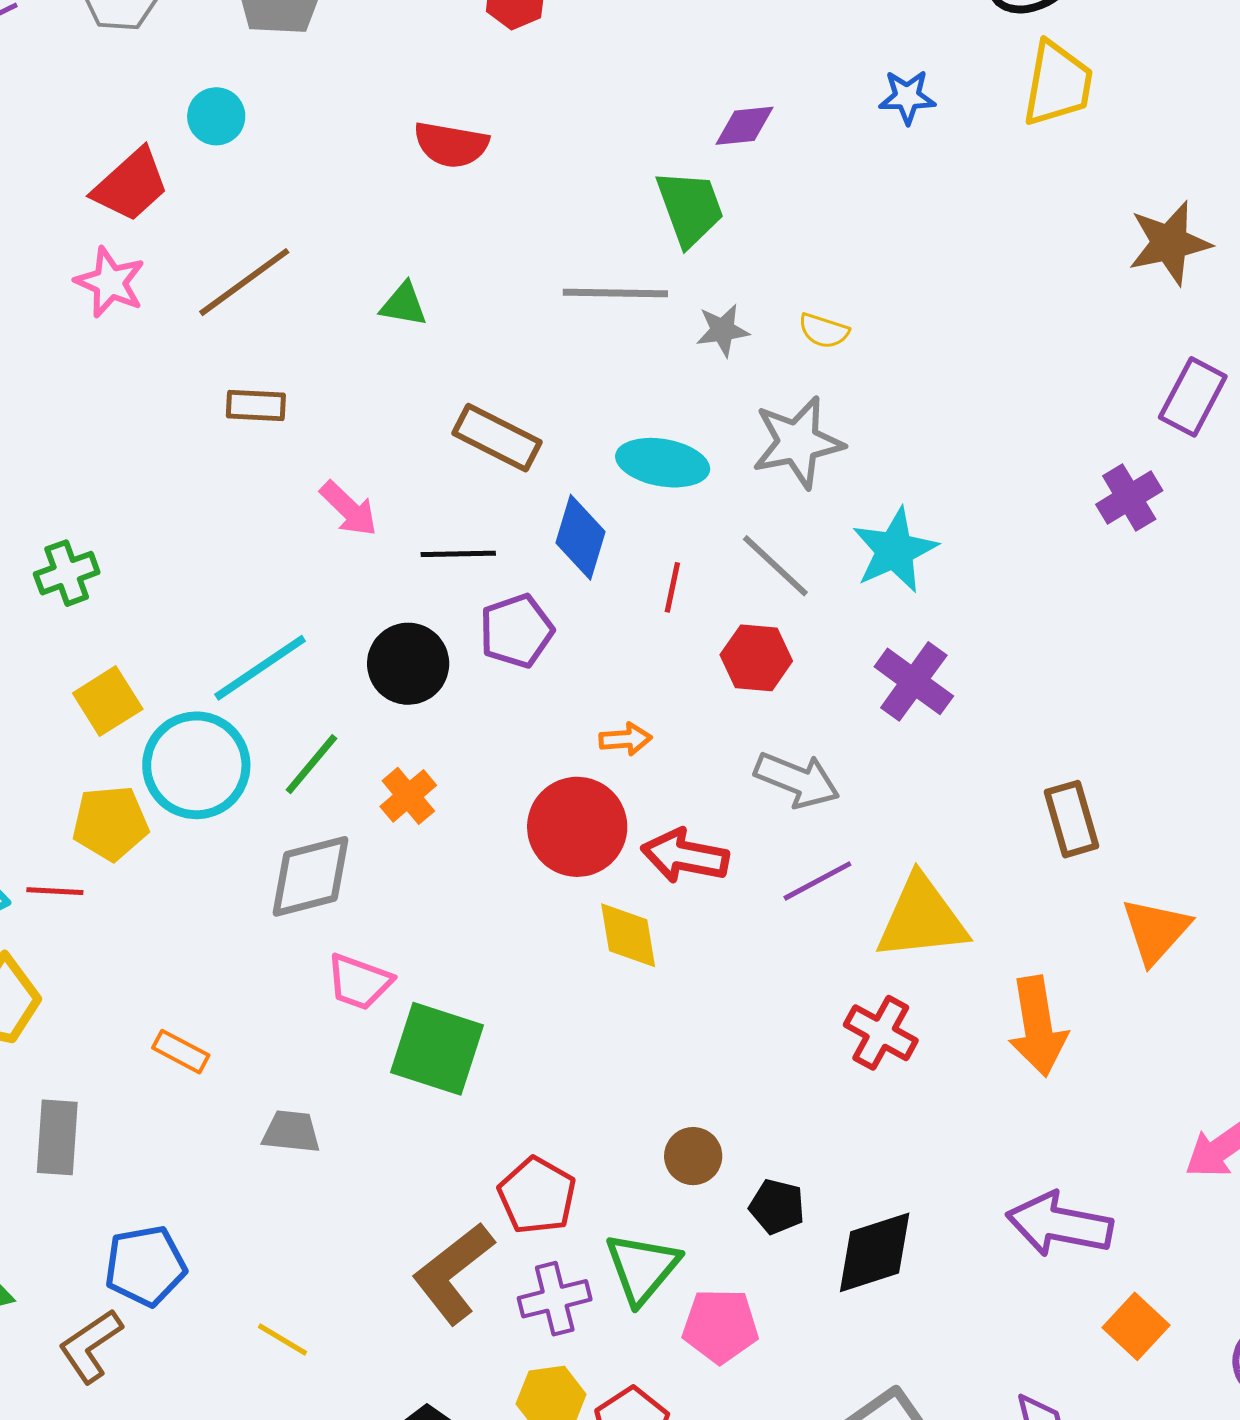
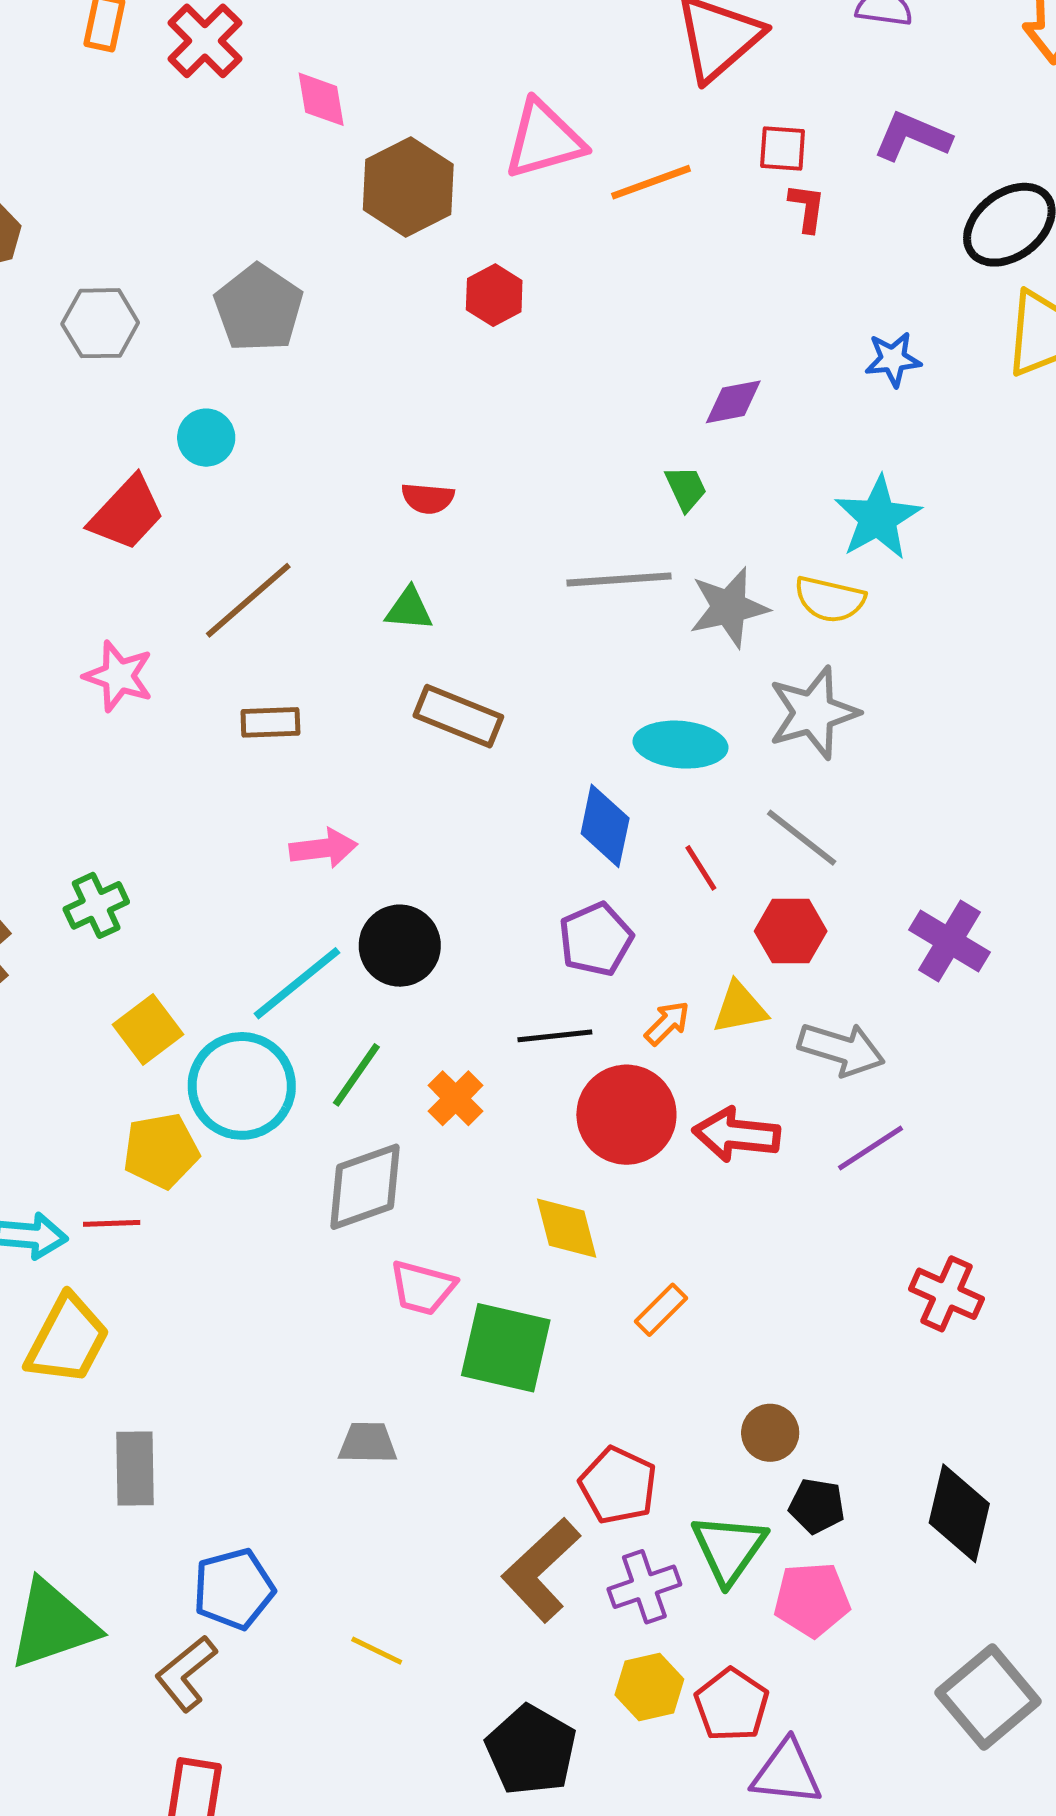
red semicircle: (451, 145) -> (428, 498), moved, size x0.7
green trapezoid: (690, 208) -> (686, 488), size x0.6
pink star: (110, 282) -> (119, 676), moved
gray star: (723, 330) -> (729, 607), size x1.5
yellow semicircle: (824, 331) -> (830, 599), size x1.4
brown rectangle: (497, 438) -> (458, 716), moved
pink arrow: (349, 509) -> (323, 848), moved, turned -46
cyan star: (895, 550) -> (878, 518), moved
black line: (458, 554) -> (555, 1036), moved
red line: (672, 587) -> (701, 868), turned -39
purple pentagon: (516, 631) -> (596, 939), moved
black circle: (408, 664) -> (400, 946), moved
orange arrow: (626, 739) -> (667, 1023), turned -36
yellow triangle: (922, 918) -> (740, 1008), moved, size x0.6
yellow diamond: (628, 935) -> (567, 1228), moved
orange rectangle: (181, 1052) -> (661, 1310), moved, turned -68
black pentagon: (777, 1207) -> (817, 1506), moved
black diamond: (875, 1252) -> (959, 1513), turned -54

